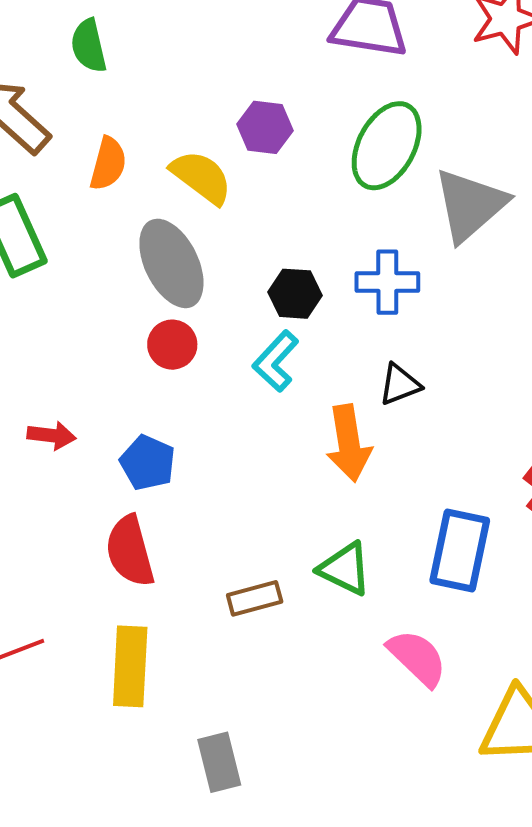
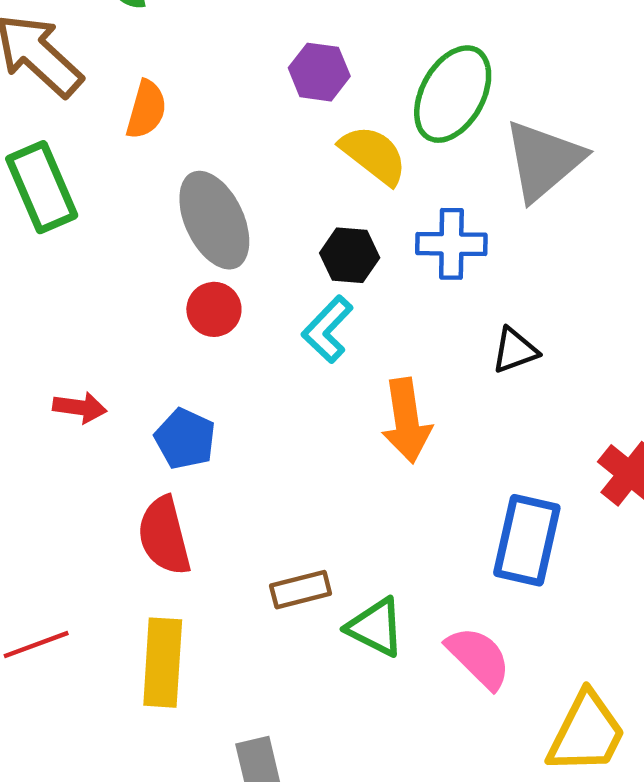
yellow semicircle: (201, 177) -> (374, 155), moved
black triangle: (400, 384) -> (515, 350), moved
green triangle: (345, 569) -> (375, 627), moved

